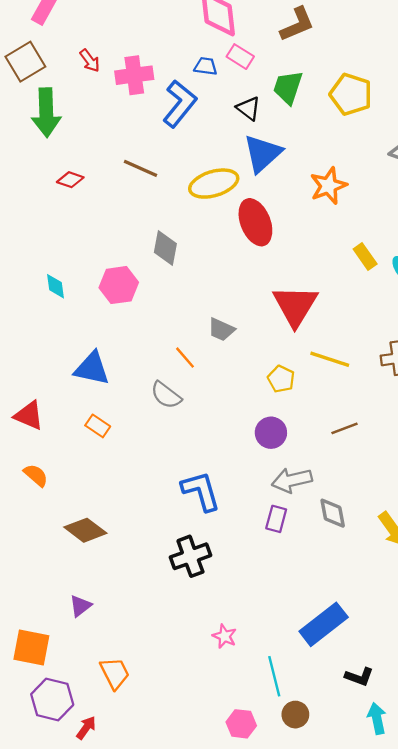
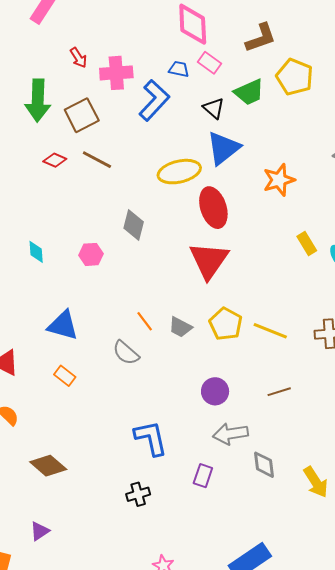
brown square: (25, 62) -> (82, 115), moved
green trapezoid: (288, 87) -> (249, 92), turned -136
yellow pentagon: (351, 94) -> (295, 77), moved
brown line: (140, 168) -> (97, 160), moved
pink hexagon: (119, 285) -> (91, 254), size x0.7
red triangle: (295, 306) -> (209, 260), moved
gray trapezoid: (221, 330) -> (180, 327), moved
yellow pentagon: (281, 379) -> (226, 324), moved, size x1.4
purple rectangle: (276, 519) -> (203, 476), moved
black cross: (190, 556) -> (138, 494), size x0.7

